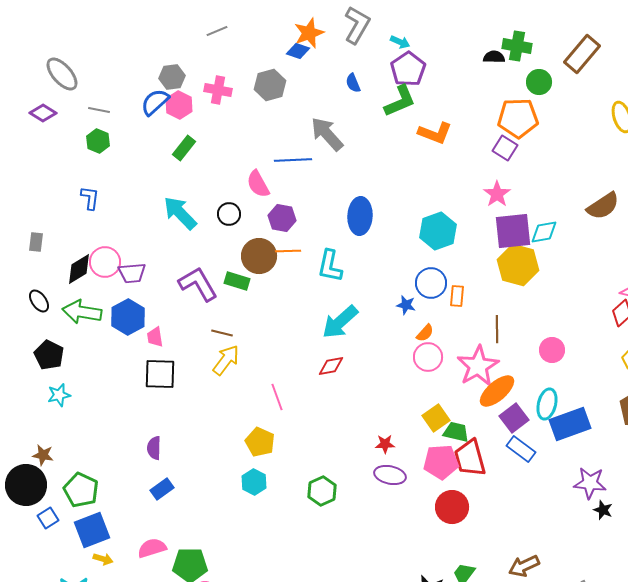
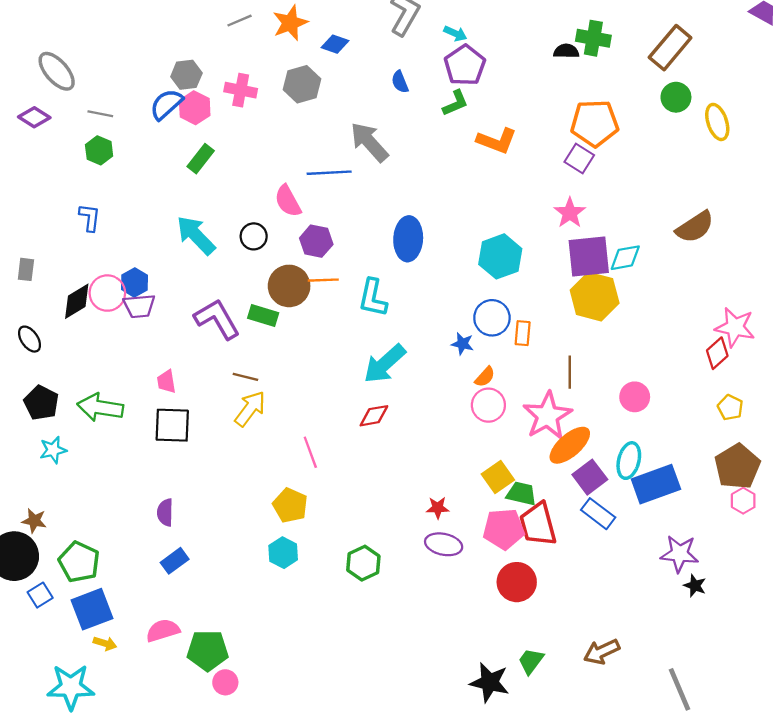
orange star: (309, 33) -> (290, 23), moved
green circle: (539, 82) -> (676, 97), moved
green L-shape: (400, 101) -> (455, 103), size x0.7
green arrow: (82, 312) -> (100, 407), moved
blue hexagon: (128, 317) -> (134, 282), moved, size x0.7

